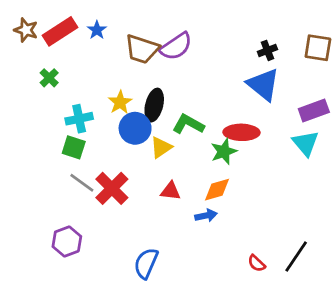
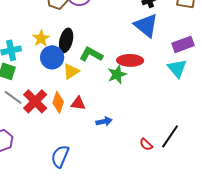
orange diamond: (217, 190) -> (58, 102), moved, turned -55
black line: (296, 257) -> (170, 136), moved
red semicircle: (257, 263) -> (146, 144), moved

